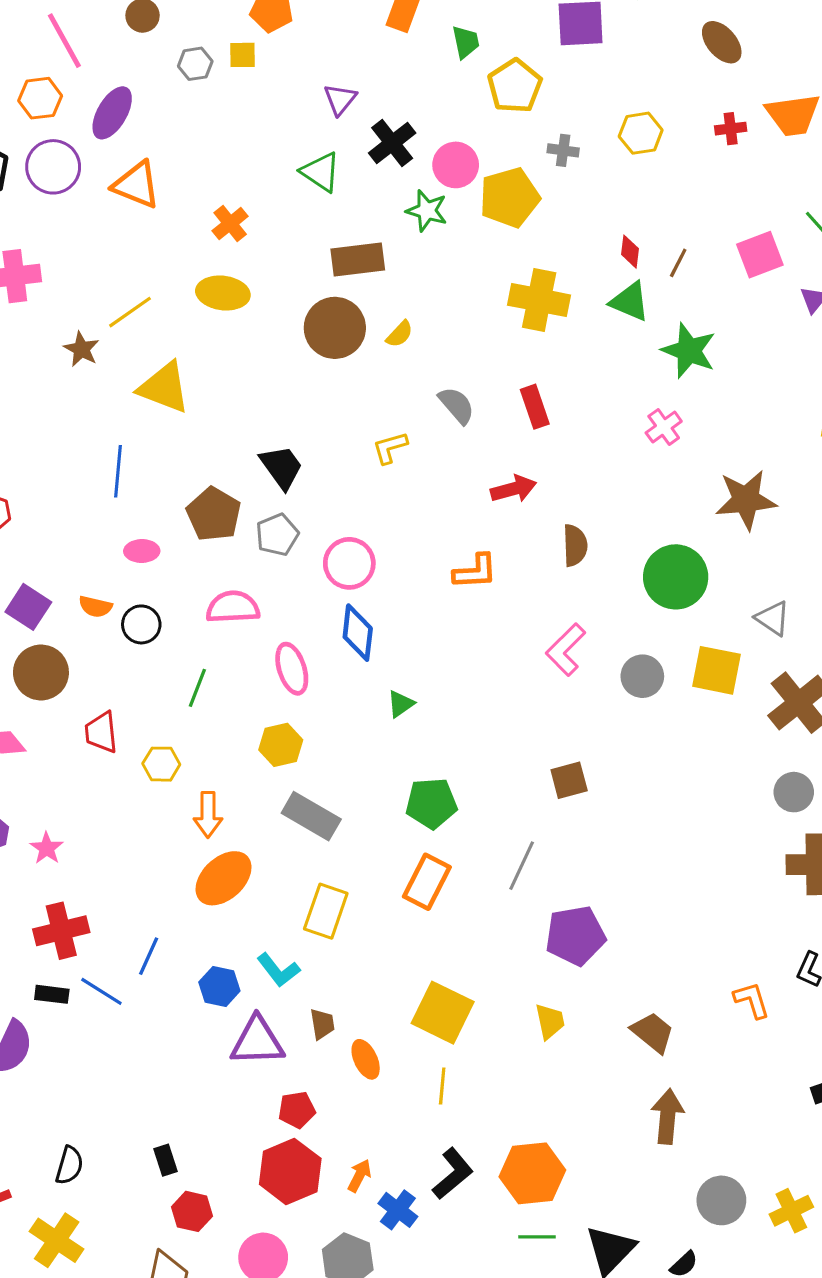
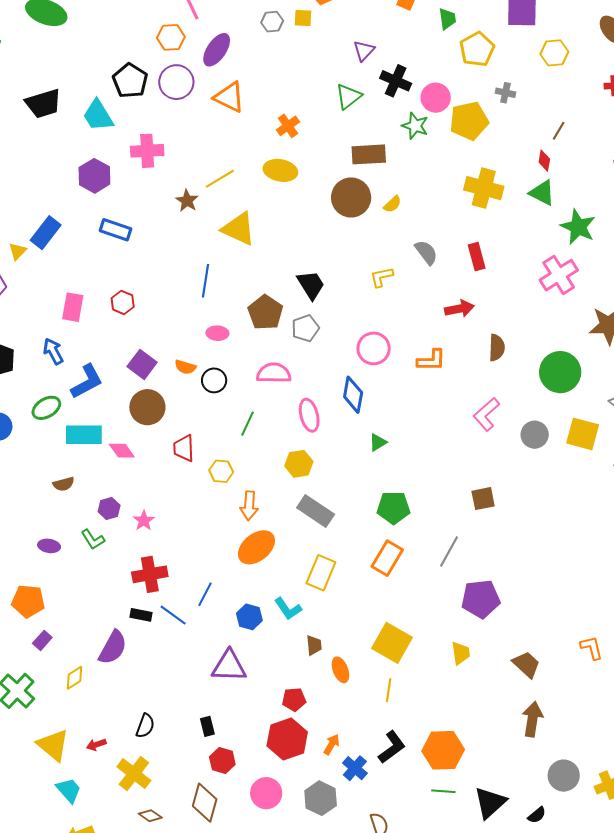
yellow hexagon: (641, 133) -> (554, 53), moved
black cross: (392, 143) -> (396, 81), turned -32
green triangle: (321, 172) -> (348, 96), turned 44
brown line: (678, 263) -> (559, 131), moved
pink cross: (664, 427) -> (559, 275), size x1.6
pink circle: (349, 563) -> (374, 348), moved
purple triangle: (257, 1041) -> (229, 666), moved

